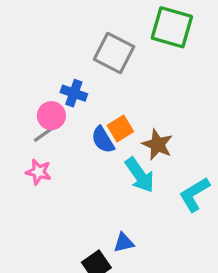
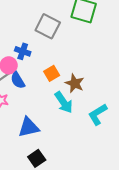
blue semicircle: (103, 140) -> (18, 80), moved
blue triangle: (124, 243) -> (29, 127), moved, size x1.6

